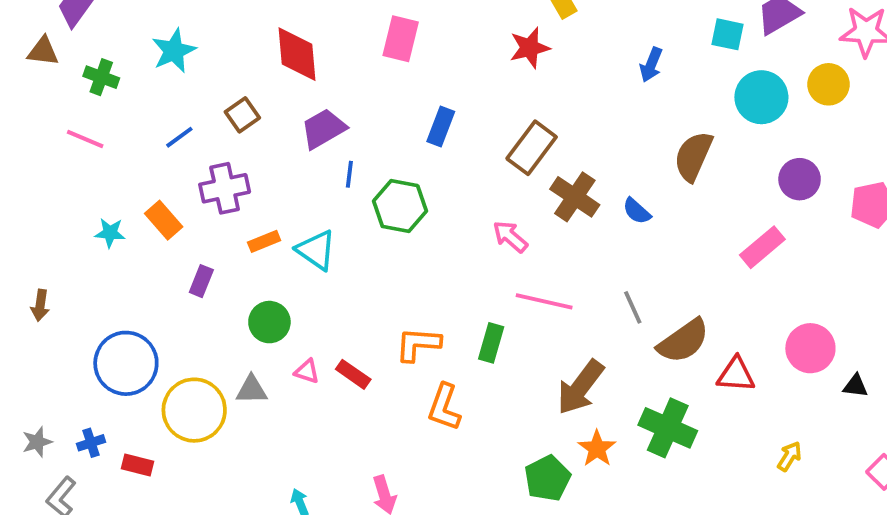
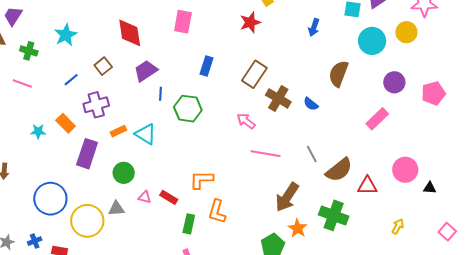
purple rectangle: (201, 281) -> (87, 154), size x1.8
green rectangle: (491, 343) -> (189, 224), moved

